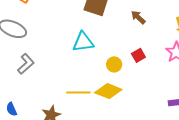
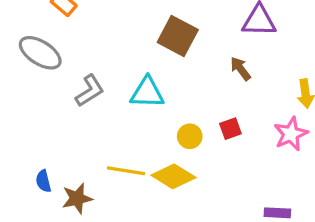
gray L-shape: (26, 64) -> (90, 91), moved
blue semicircle: (12, 109) -> (43, 181), moved

